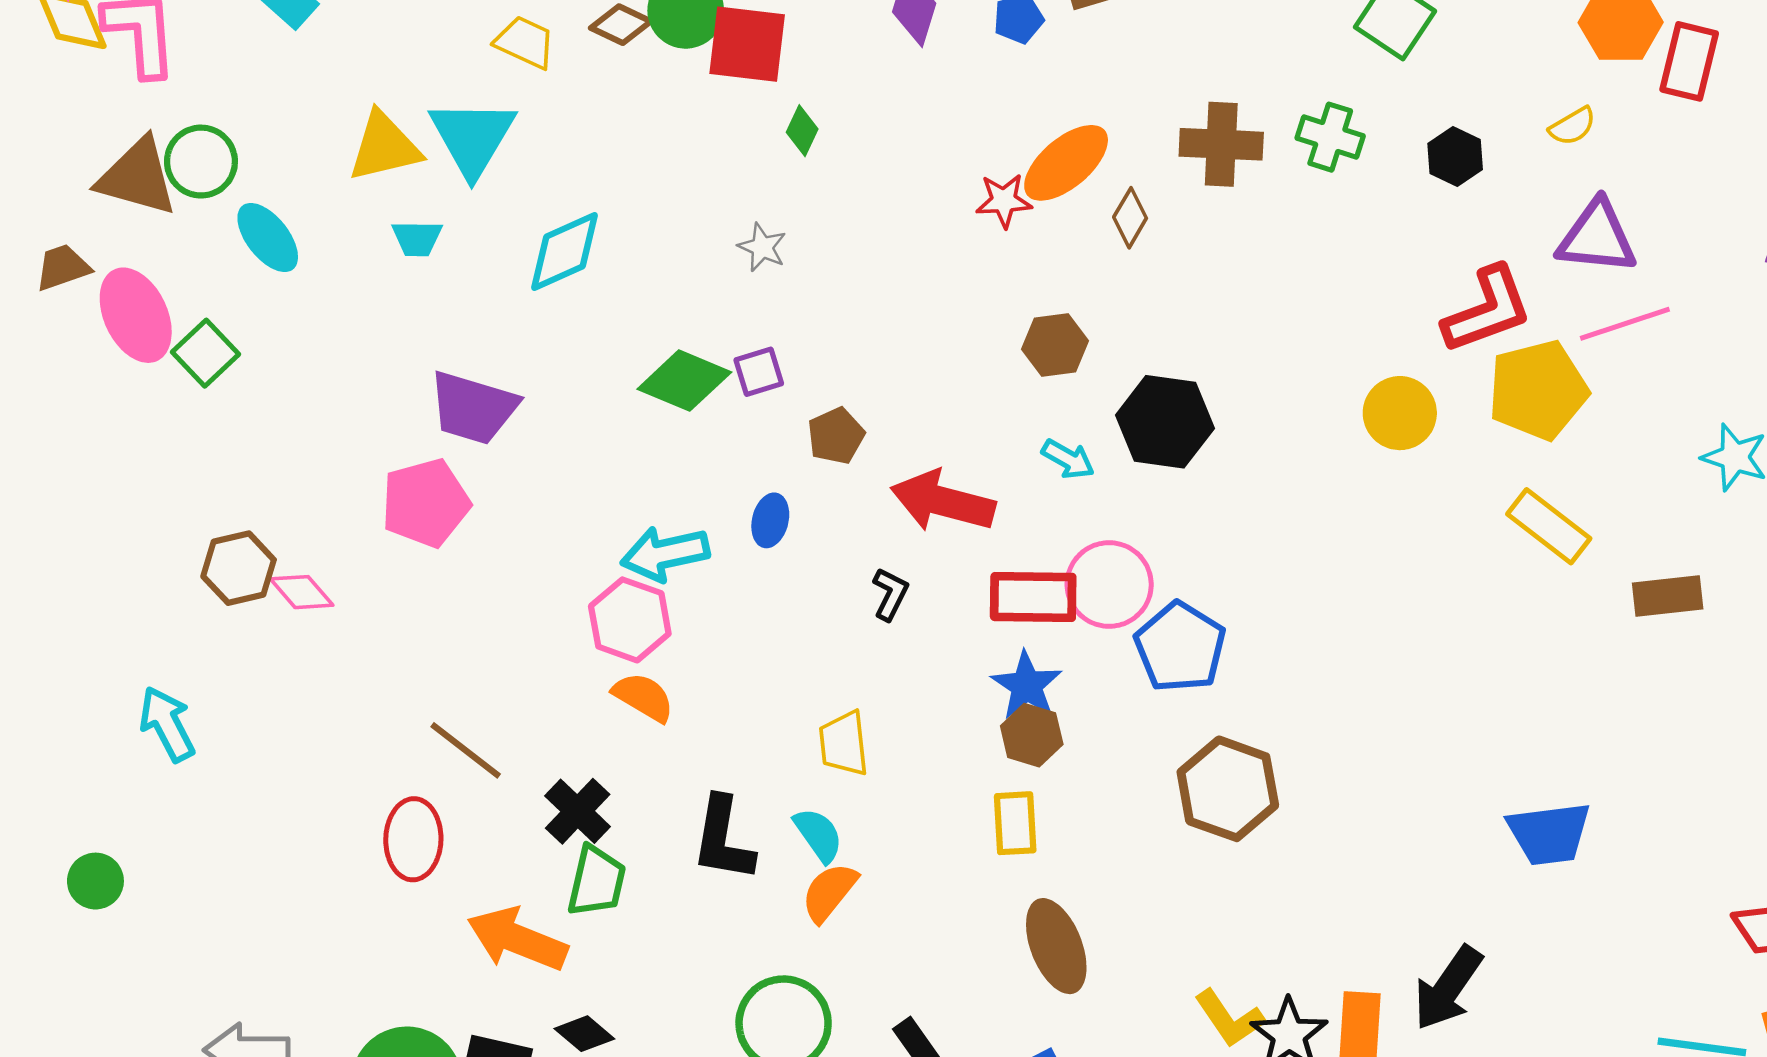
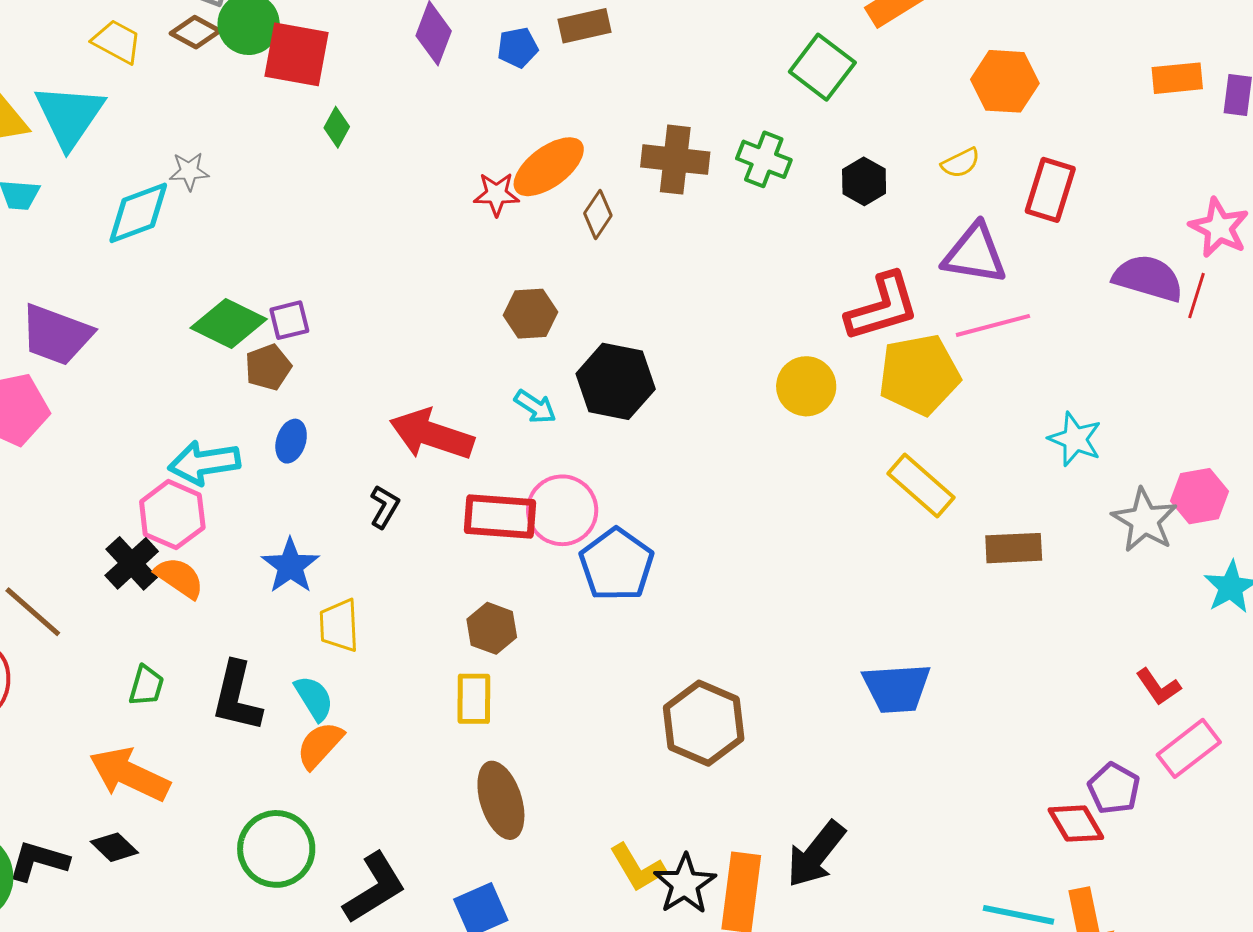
red rectangle: (1689, 61) -> (1050, 190), moved
gray star: (762, 247) -> (189, 171), moved, turned -30
brown pentagon: (836, 436) -> (268, 367), moved
blue star: (1027, 686) -> (290, 566), moved
brown hexagon: (1228, 789) -> (704, 723), moved
black cross: (578, 811) -> (132, 563), moved
blue trapezoid: (1549, 834) -> (897, 688), moved
green trapezoid: (597, 881) -> (146, 686), moved, size x0.7
orange arrow: (517, 939) -> (130, 774), moved

